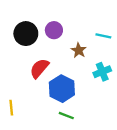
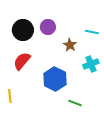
red semicircle: (39, 68) -> (22, 61), moved
green line: (66, 116) -> (75, 103), moved

